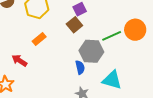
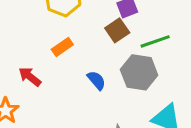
green line: (112, 36) -> (155, 41), moved
blue semicircle: (80, 67) -> (96, 80), moved, turned -32

